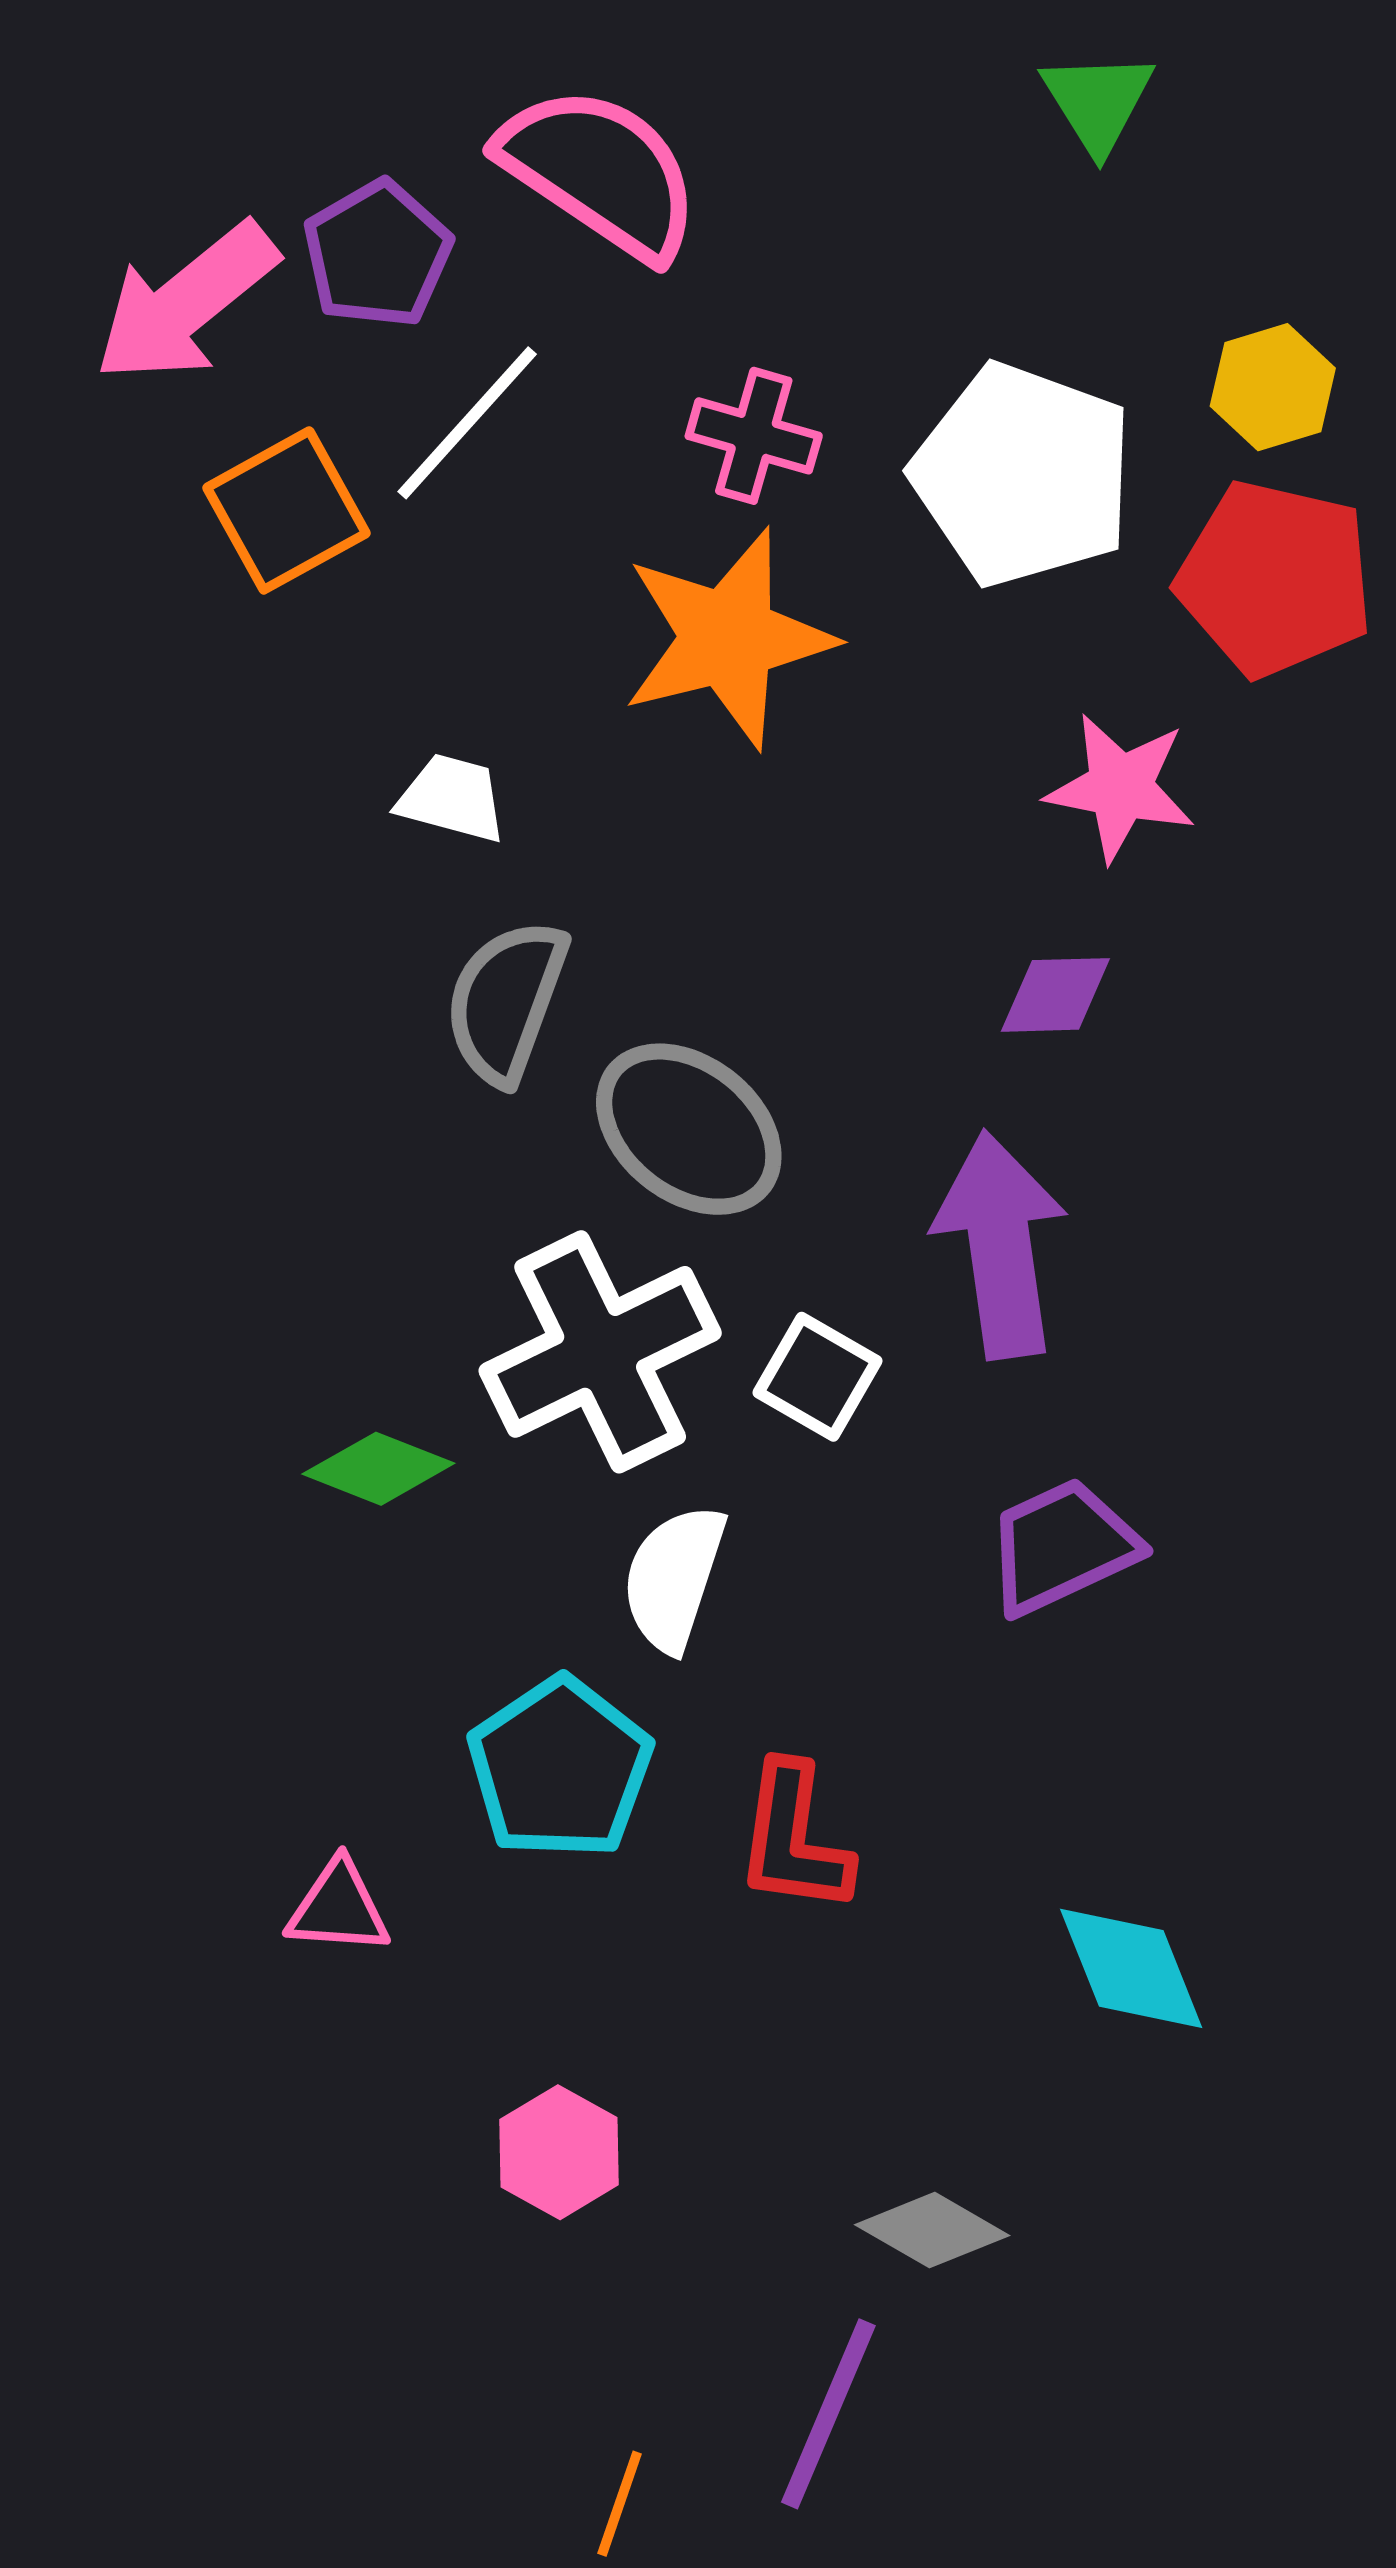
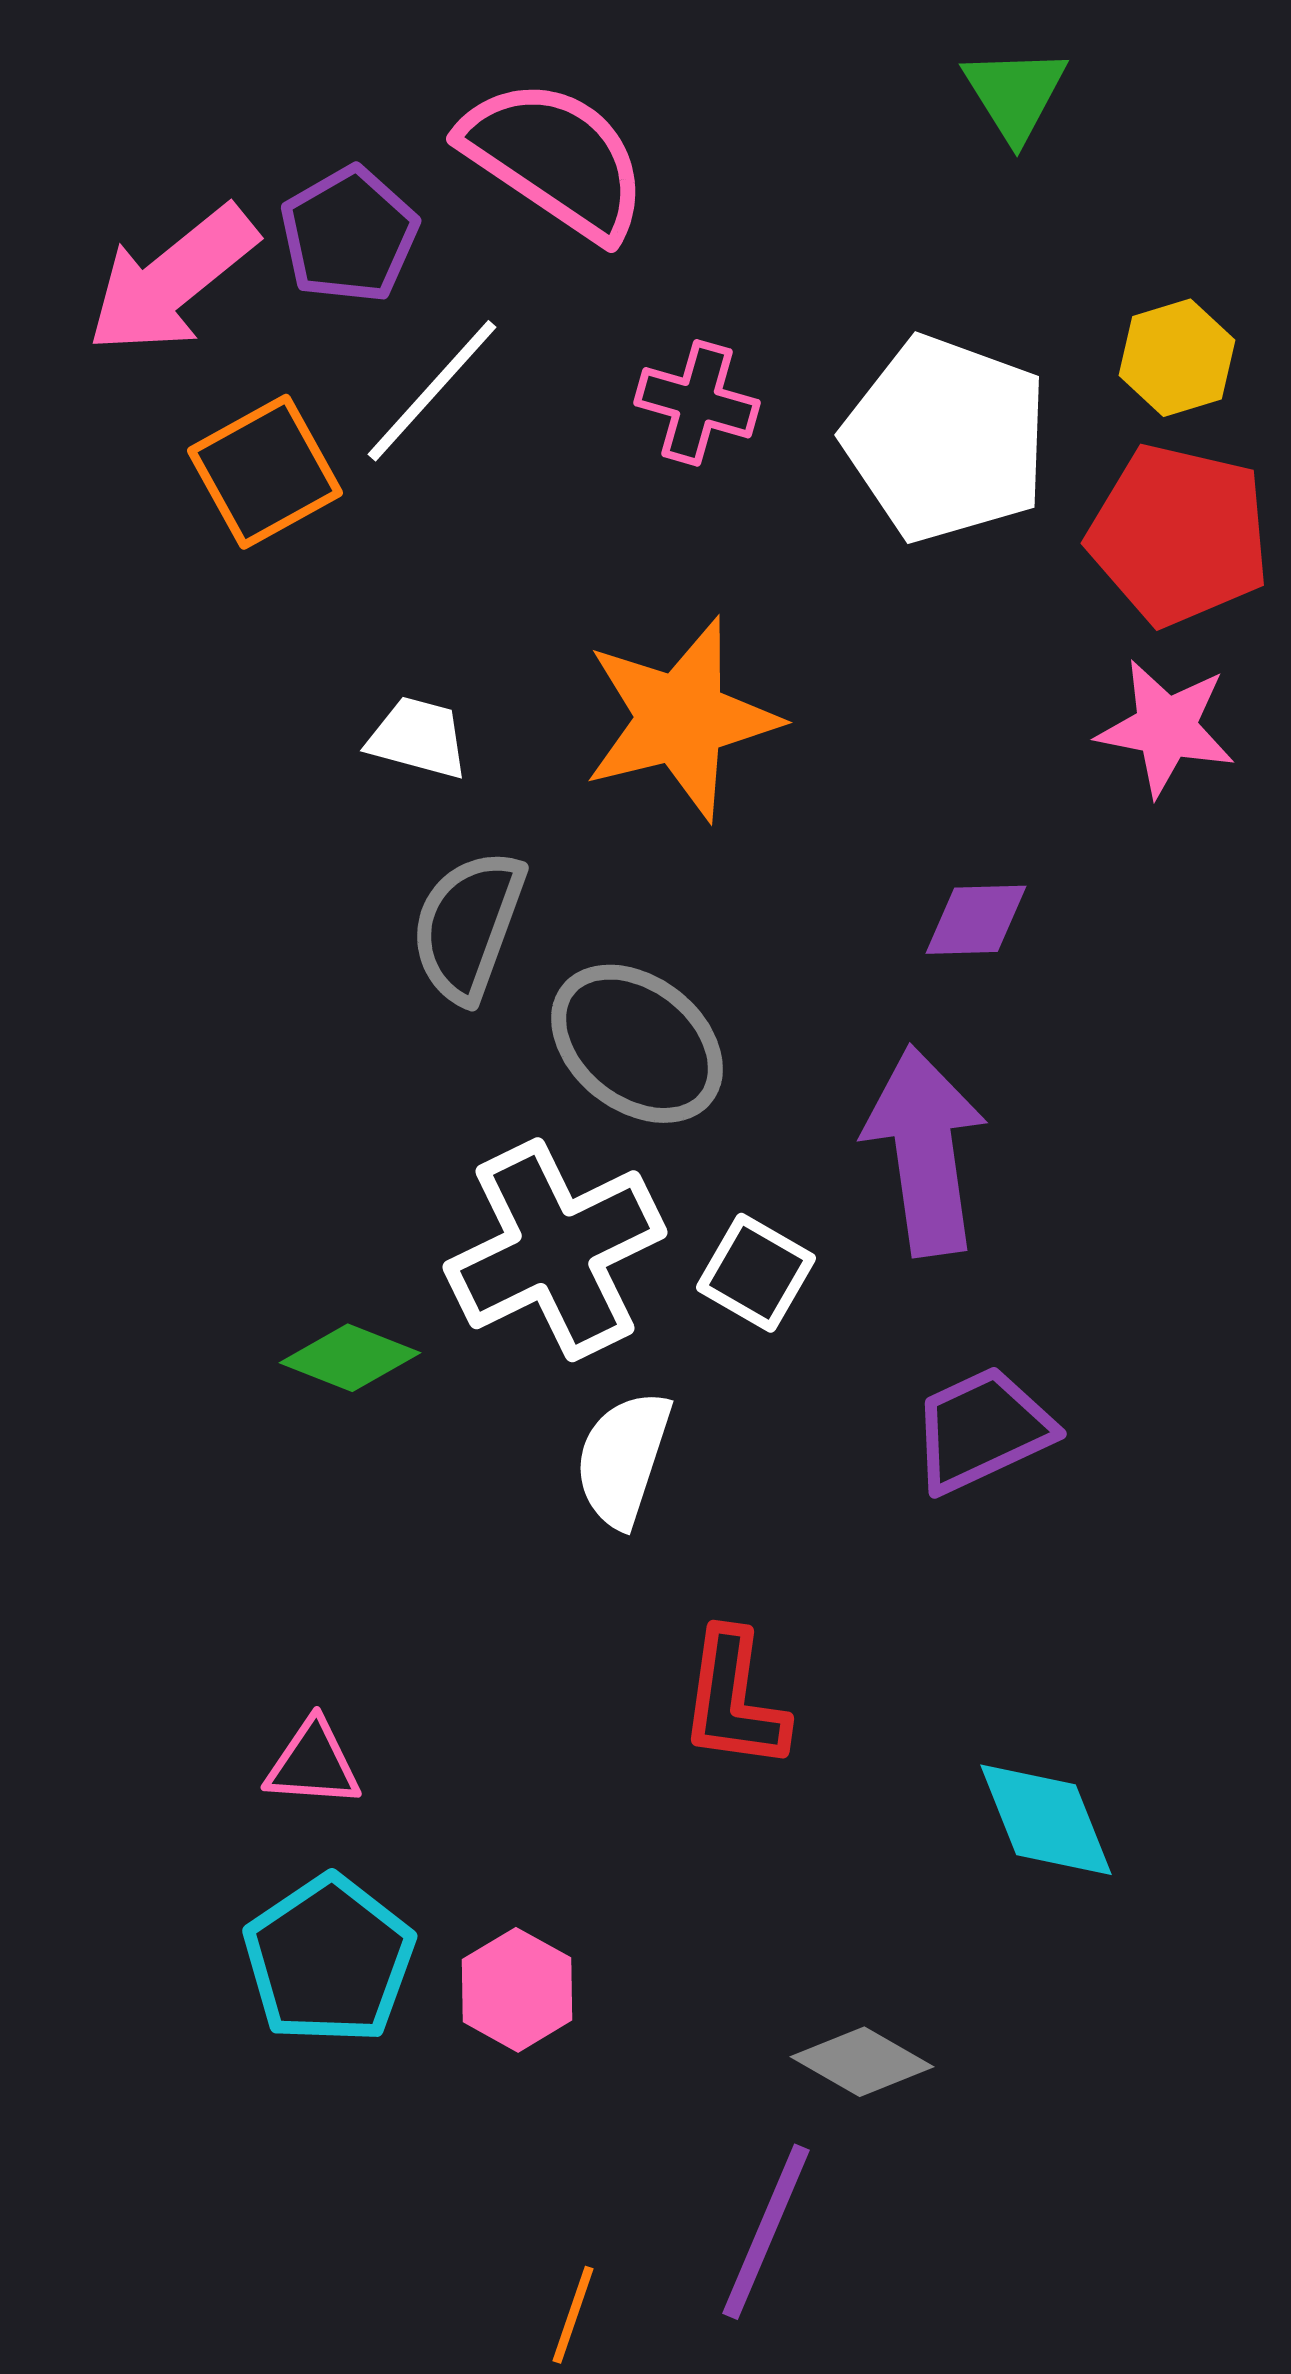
orange star: (728, 638) -> (681, 719), moved
pink star: (1120, 787) -> (1166, 728), moved
cyan pentagon: (560, 1768) -> (329, 1960), moved

